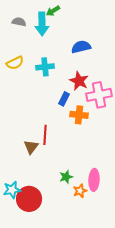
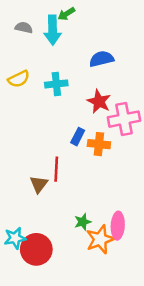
blue rectangle: (64, 99) -> (78, 137), moved
orange star: (80, 191) -> (100, 239), size x1.6

